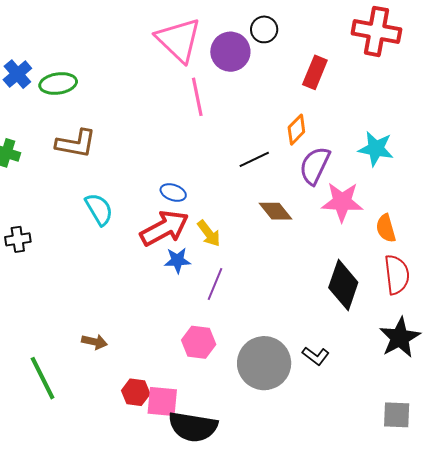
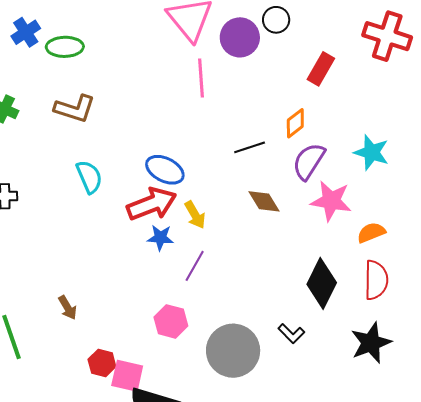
blue ellipse: (173, 193) -> (165, 170), size x1.5
orange semicircle: (386, 228) -> (371, 233), turned 76
brown arrow: (94, 342) -> (68, 308), turned 40
black L-shape: (316, 356) -> (291, 333), moved

